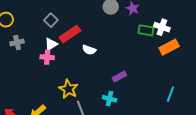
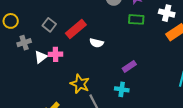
gray square: (51, 20) -> (49, 25), moved
green rectangle: (146, 30) -> (136, 19), moved
white triangle: (51, 44) -> (41, 57), moved

